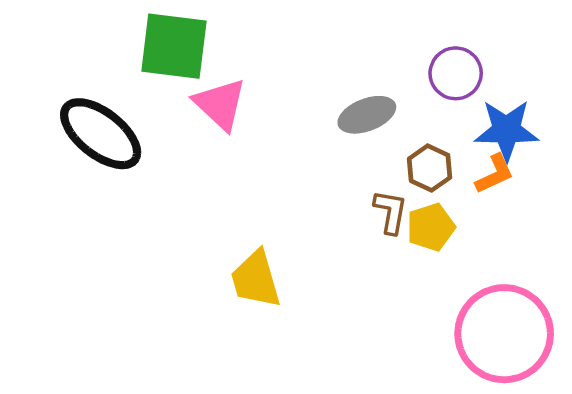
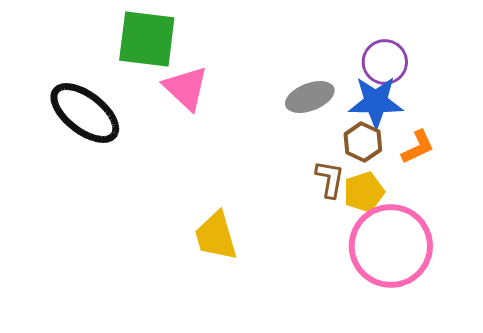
blue star: (506, 130) -> (376, 102), moved
pink circle: (504, 334) -> (391, 246), moved

